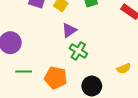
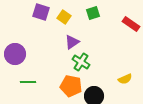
orange pentagon: (56, 78) -> (71, 86), moved

